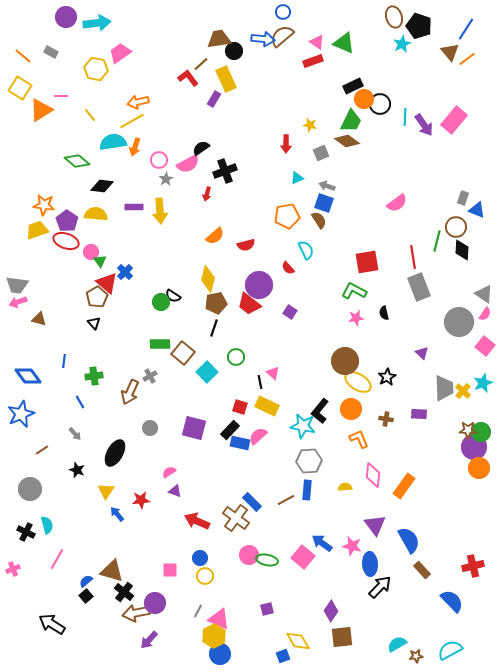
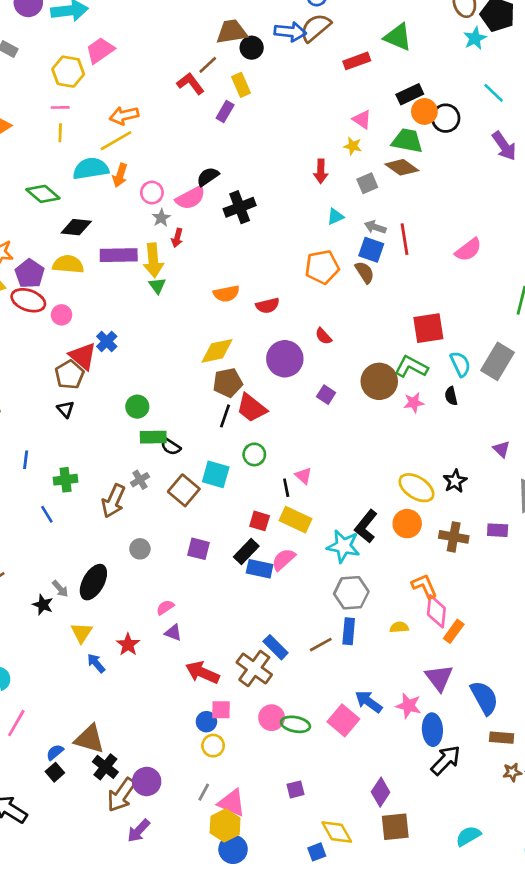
pink triangle: (317, 42) -> (362, 119), moved
yellow rectangle: (226, 79) -> (241, 85), size x0.7
pink line: (61, 96) -> (60, 107), moved
yellow line: (90, 115) -> (60, 133), turned 40
cyan line: (405, 117) -> (494, 93), moved, turned -48
green trapezoid: (351, 121) -> (407, 141), turned -105
red arrow: (207, 194) -> (177, 238), moved
purple rectangle: (134, 207) -> (119, 255), size x1.5
orange semicircle: (215, 236) -> (226, 294), turned 30
cyan semicircle: (306, 250) -> (460, 364), moved
red line: (413, 257) -> (405, 239), moved
green triangle: (100, 261) -> (157, 286), moved
yellow diamond: (208, 279) -> (217, 351), turned 64
gray rectangle: (419, 287) -> (498, 361), turned 52
black semicircle: (173, 296) -> (171, 446), moved
green circle: (161, 302) -> (137, 407), moved
red trapezoid: (249, 304) -> (252, 408), moved
brown square: (183, 353) -> (184, 490), moved
brown circle: (345, 361) -> (379, 381), moved
cyan square: (207, 372) -> (216, 474), turned -30
brown cross: (386, 419) -> (454, 537), size x1.5
purple square: (194, 428) -> (198, 549), size x0.7
gray arrow: (75, 434) -> (60, 589), moved
orange L-shape: (359, 439) -> (424, 586), moved
orange rectangle: (404, 486) -> (454, 631), moved, size x0.7
red star: (141, 500) -> (128, 645), turned -30
pink square: (170, 570) -> (221, 710), moved
brown rectangle: (422, 570) -> (502, 738), turned -42
brown arrow: (136, 613) -> (121, 795), turned -44
brown star: (416, 656) -> (512, 772), moved

